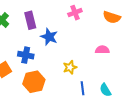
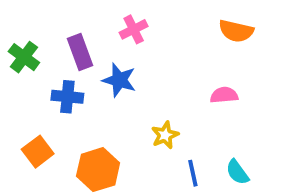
pink cross: (75, 13) -> (134, 29), moved
blue cross: (26, 55) -> (67, 97), moved

